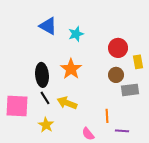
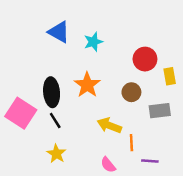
brown circle: (116, 75) -> (131, 92), moved
yellow arrow: (67, 103) -> (109, 125), moved
pink square: (17, 106) -> (21, 113), moved, turned 30

